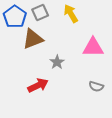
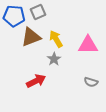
yellow arrow: (71, 14) -> (56, 39), moved
blue pentagon: (15, 17) -> (14, 16), turned -30

